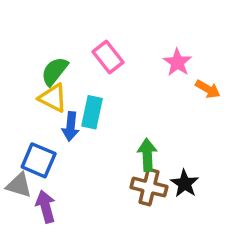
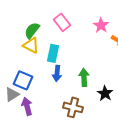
blue arrow: (71, 126) -> (57, 73), moved
gray triangle: (19, 185) -> (12, 94), turned -49
brown cross: (149, 187) -> (73, 107), moved

